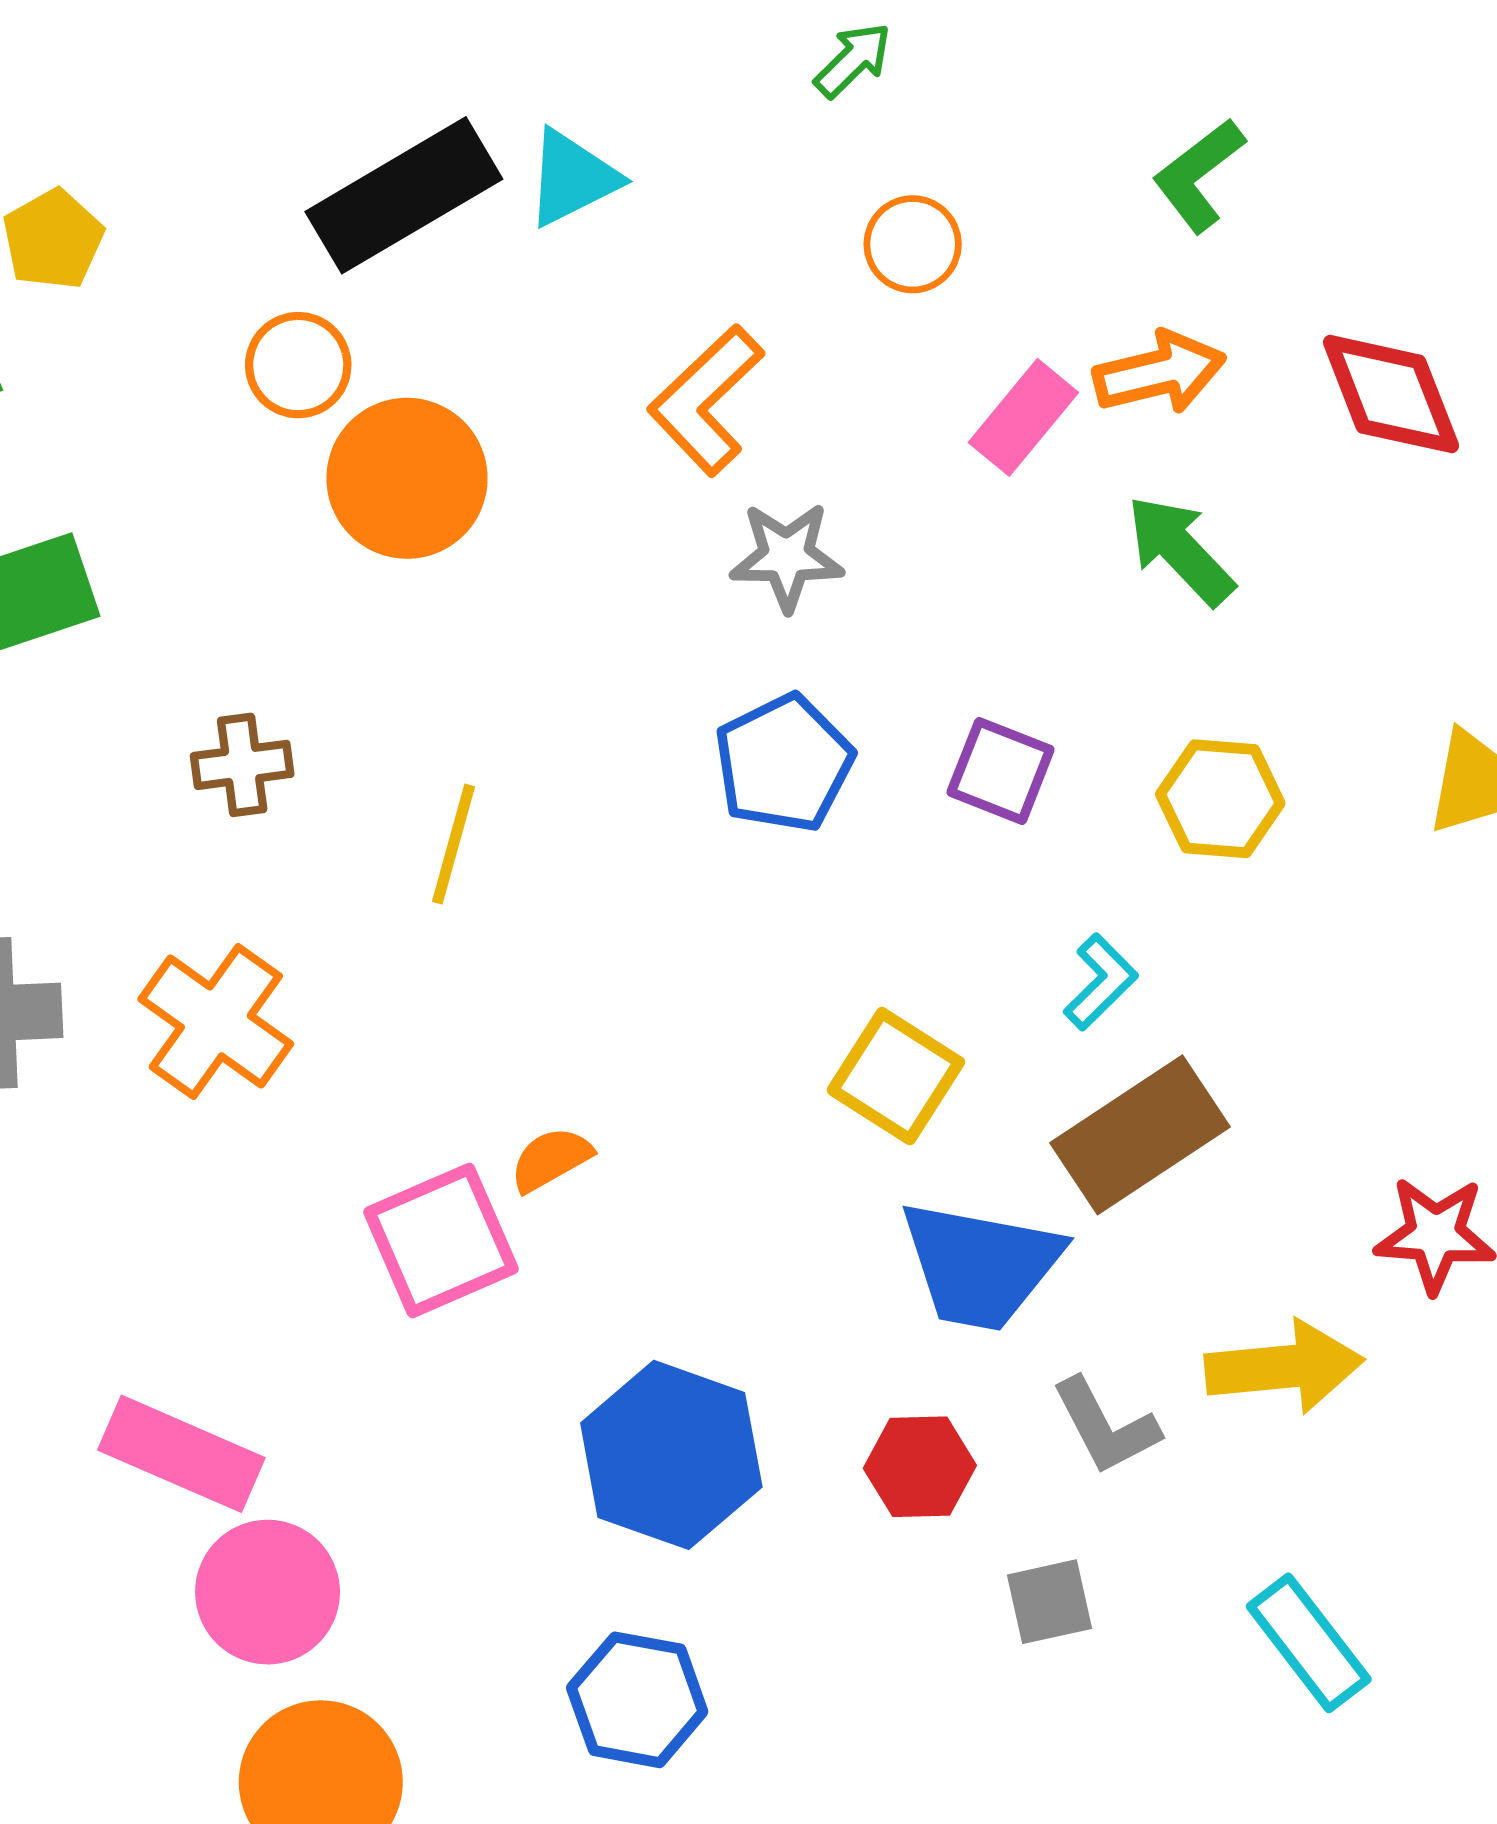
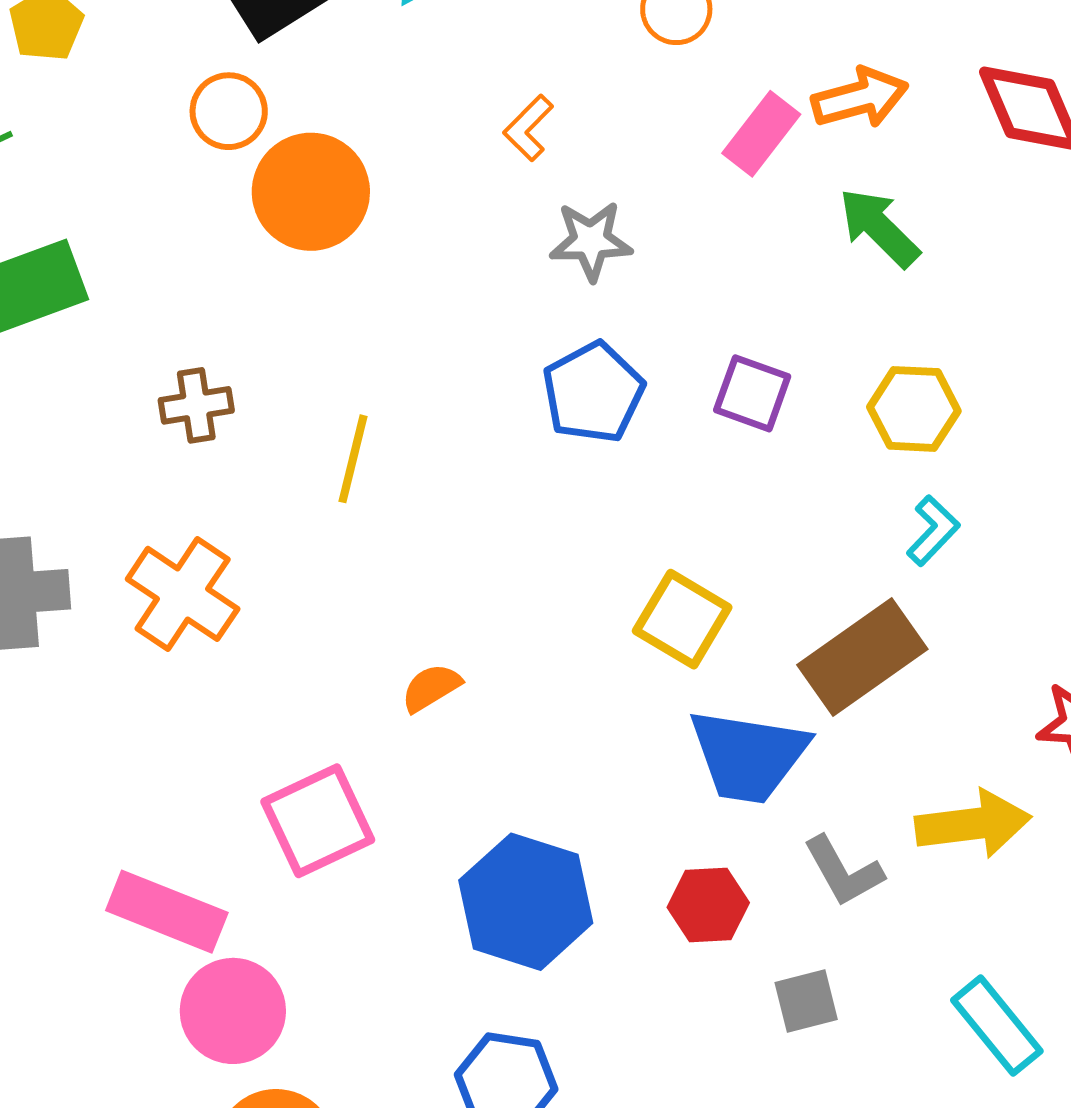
orange L-shape: (706, 400) -> (528, 128), size x0.6
cyan L-shape: (1101, 982) -> (933, 531), moved
pink square: (441, 1240) -> (318, 821), moved

